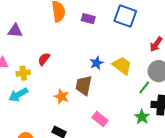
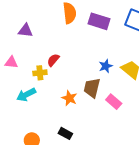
purple rectangle: (88, 19) -> (99, 21), size x1.5
yellow cross: (23, 73) -> (40, 73), moved
pink rectangle: (100, 119) -> (114, 102), moved

